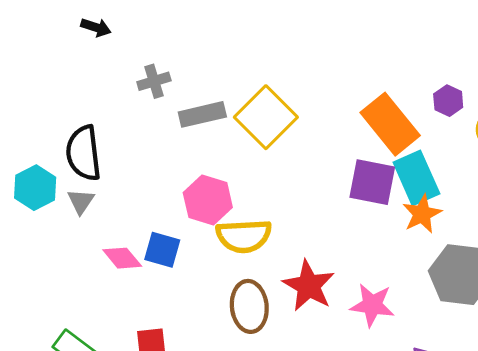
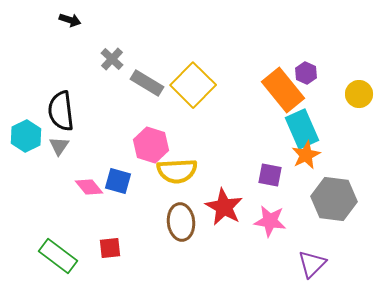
gray cross: (154, 81) -> (112, 59), turned -30
purple hexagon: (448, 101) -> (306, 73), moved
gray rectangle: (202, 114) -> (147, 83), turned 44
purple square: (372, 182) -> (270, 175), moved, size x0.7

